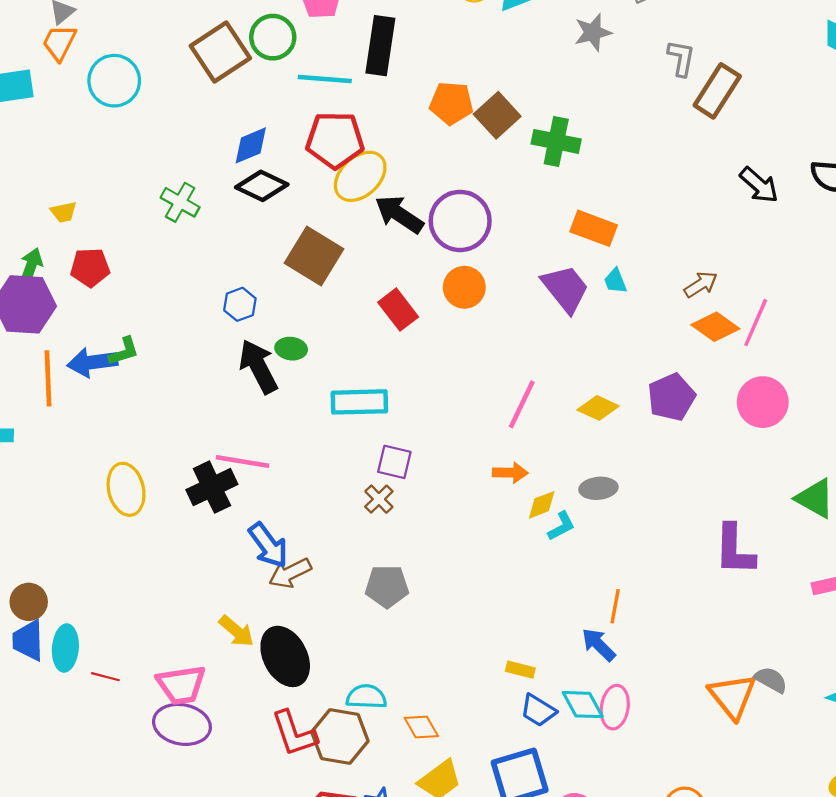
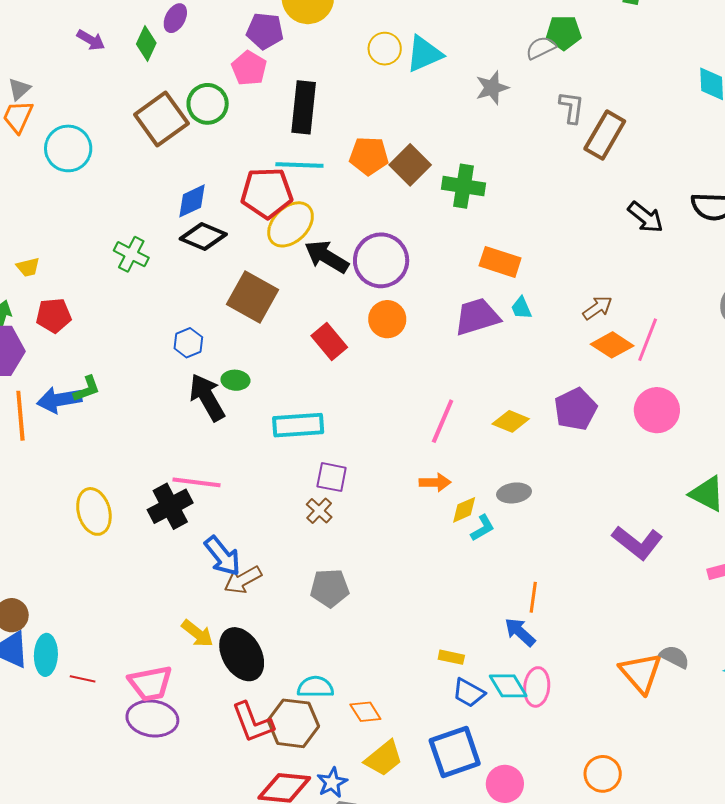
cyan line: (325, 79) -> (299, 165), moved
purple trapezoid: (565, 289) -> (477, 317), turned -66
purple L-shape: (735, 550) -> (637, 542), turned -51

